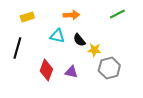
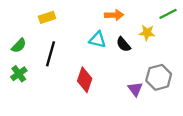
yellow rectangle: (27, 17) -> (47, 17), moved
yellow star: (94, 50) -> (147, 33), moved
purple triangle: (71, 72) -> (135, 89), moved, turned 40

